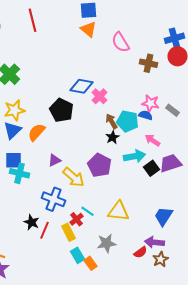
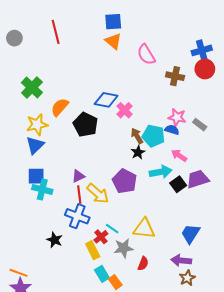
orange semicircle: (36, 132) -> (60, 107), moved
red line: (44, 230) -> (79, 195), moved, turned -30
gray star: (106, 243) -> (124, 248), moved
red semicircle: (140, 252) -> (143, 264), moved, turned -32

